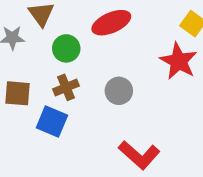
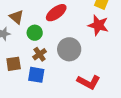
gray circle: (119, 91) -> (69, 49), size x1.5

